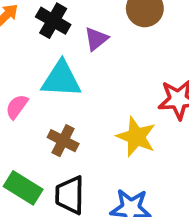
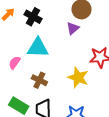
purple triangle: (96, 39) -> (73, 28), moved

